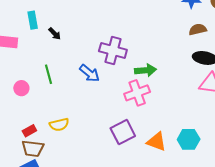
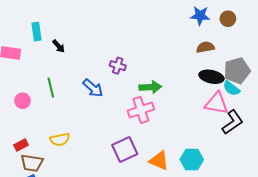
purple cross: (113, 51) -> (118, 66), size x0.6
red rectangle: (29, 131) -> (21, 145), moved

